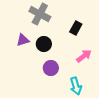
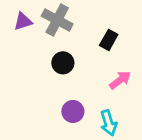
purple triangle: (23, 40) -> (23, 21), moved
purple circle: (51, 68) -> (73, 111), moved

